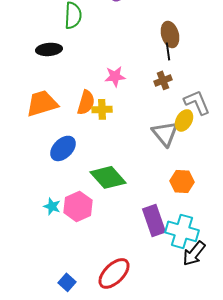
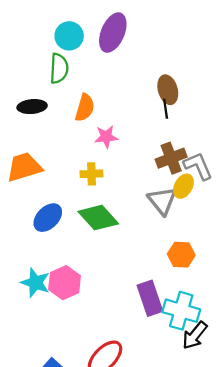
brown cross: (163, 80) -> (171, 158), moved, size x1.5
orange semicircle: (86, 102) -> (85, 108), moved
green diamond: (108, 177) -> (98, 218), moved
cyan star: (52, 206) -> (35, 283), size x1.5

